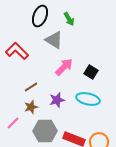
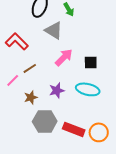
black square: (91, 72) -> (91, 62), turned -32
brown line: (31, 87) -> (30, 68), moved
pink line: (13, 123) -> (13, 80), moved

